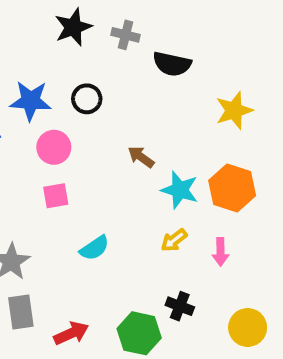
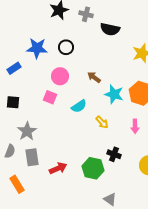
pink circle: (54, 147) -> (60, 76), moved
pink square: (56, 196) -> (50, 97), turned 32
yellow arrow: (174, 240) -> (102, 122), moved, turned -96
cyan semicircle: (95, 248) -> (79, 106), moved

